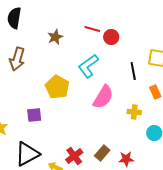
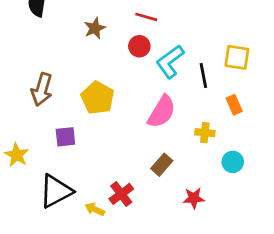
red circle: (111, 37) -> (139, 46), moved
brown arrow: (17, 59) -> (42, 89), moved
cyan L-shape: (88, 66) -> (170, 62), moved
brown rectangle: (102, 153) -> (162, 165), moved

